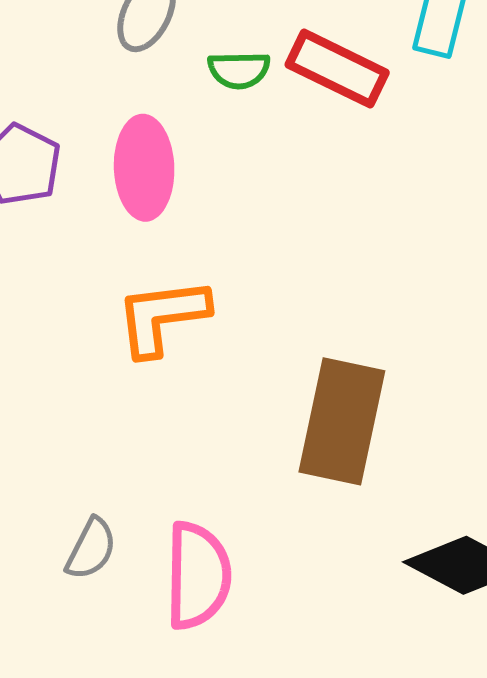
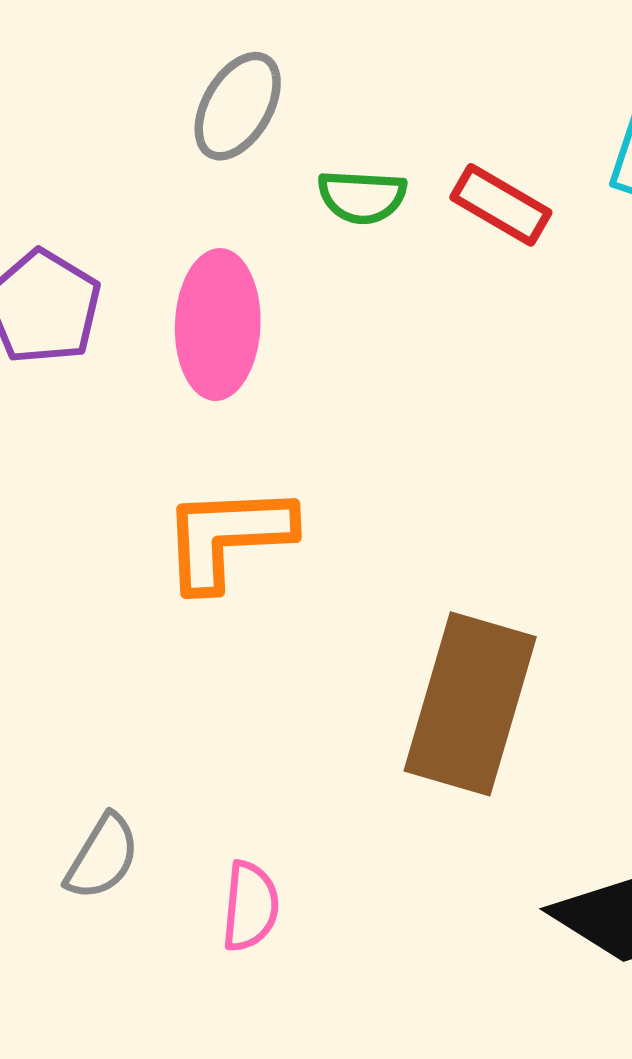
red rectangle: (337, 69) -> (501, 205), size x0.7
pink semicircle: (198, 576) -> (250, 906), size x0.6

